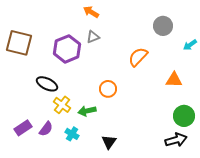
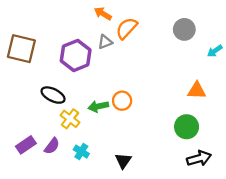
orange semicircle: (138, 57) -> (127, 28), moved
green arrow: (87, 111) -> (98, 106), moved
green circle: (184, 116) -> (187, 127), moved

